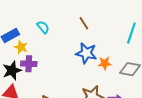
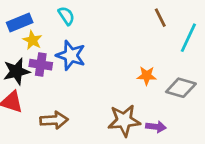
brown line: (84, 23) -> (160, 18), moved
blue star: (86, 53) -> (71, 55), moved

